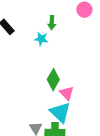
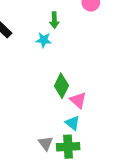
cyan triangle: (60, 112) -> (72, 123), size x0.6

